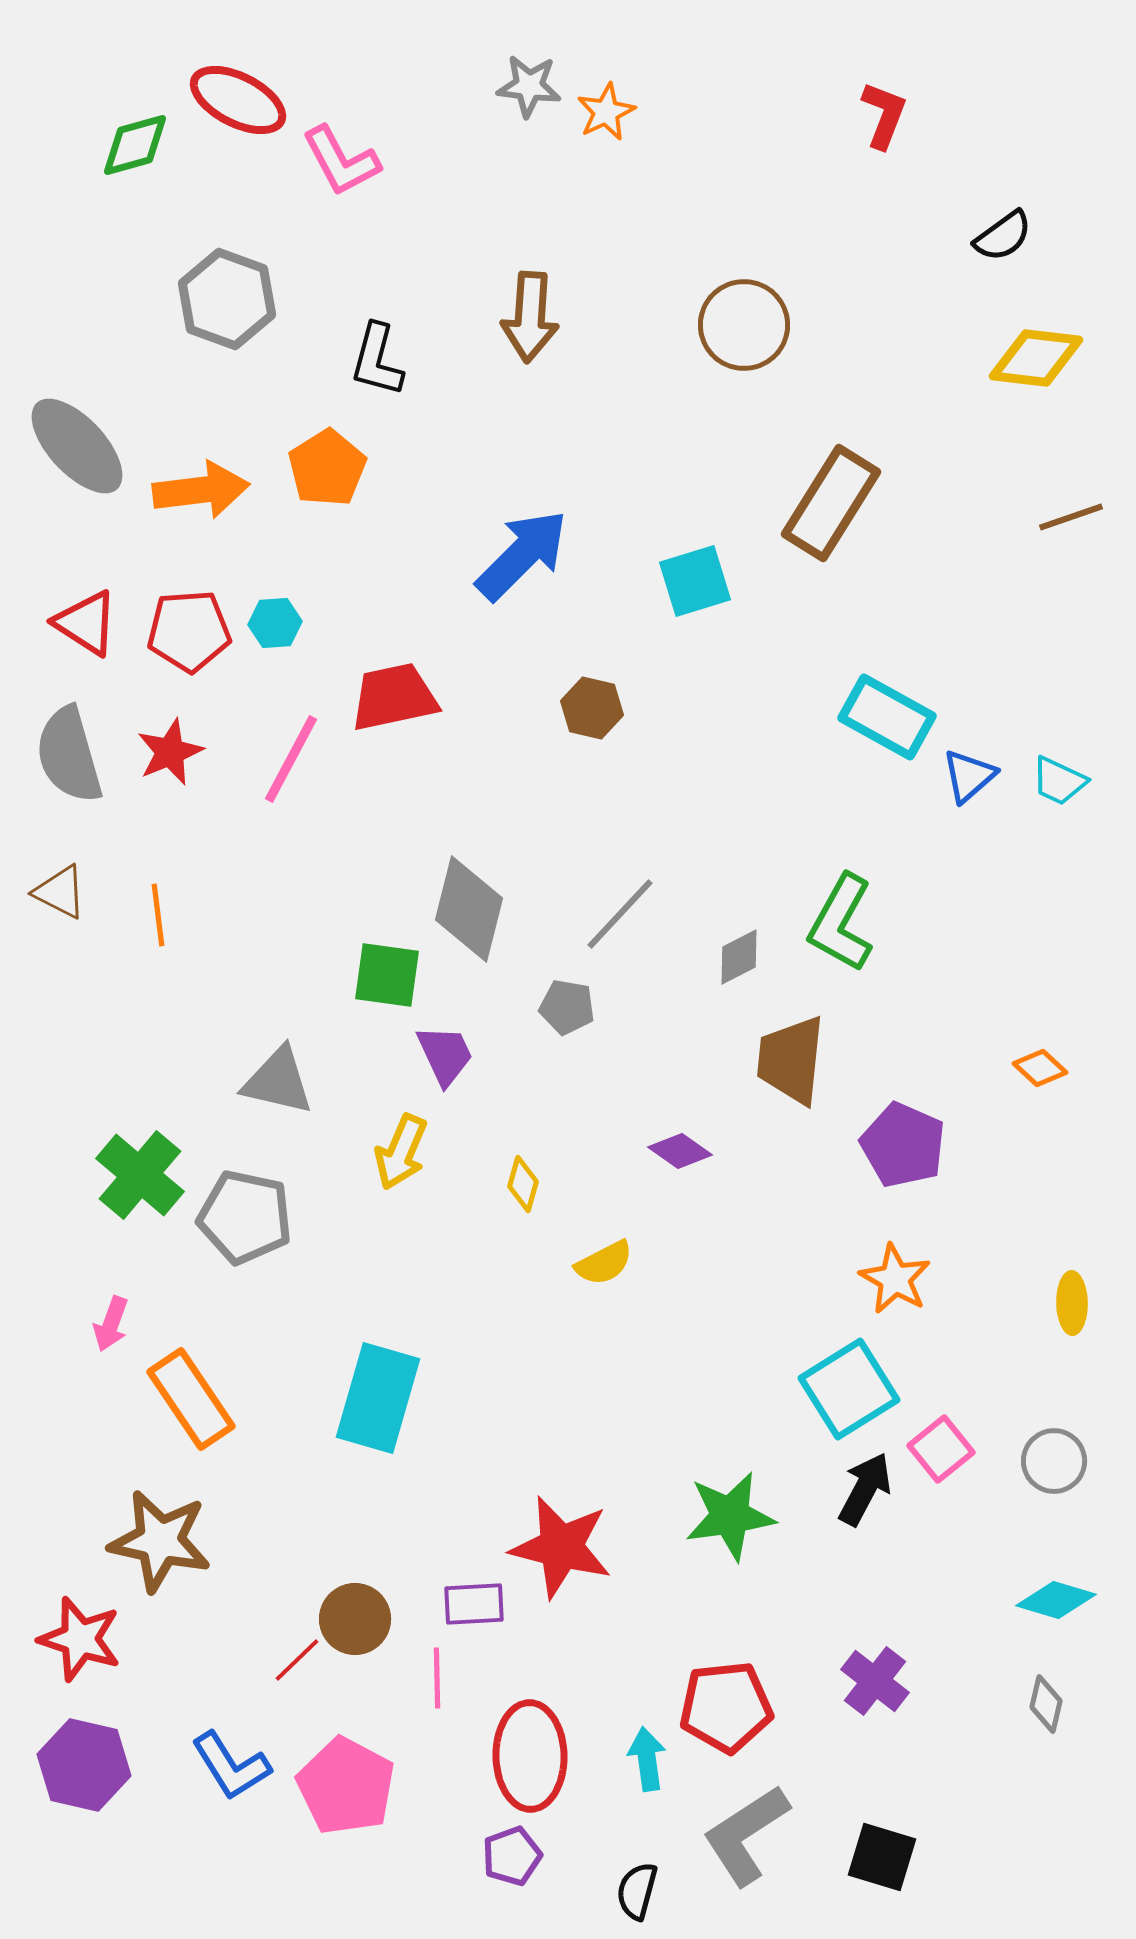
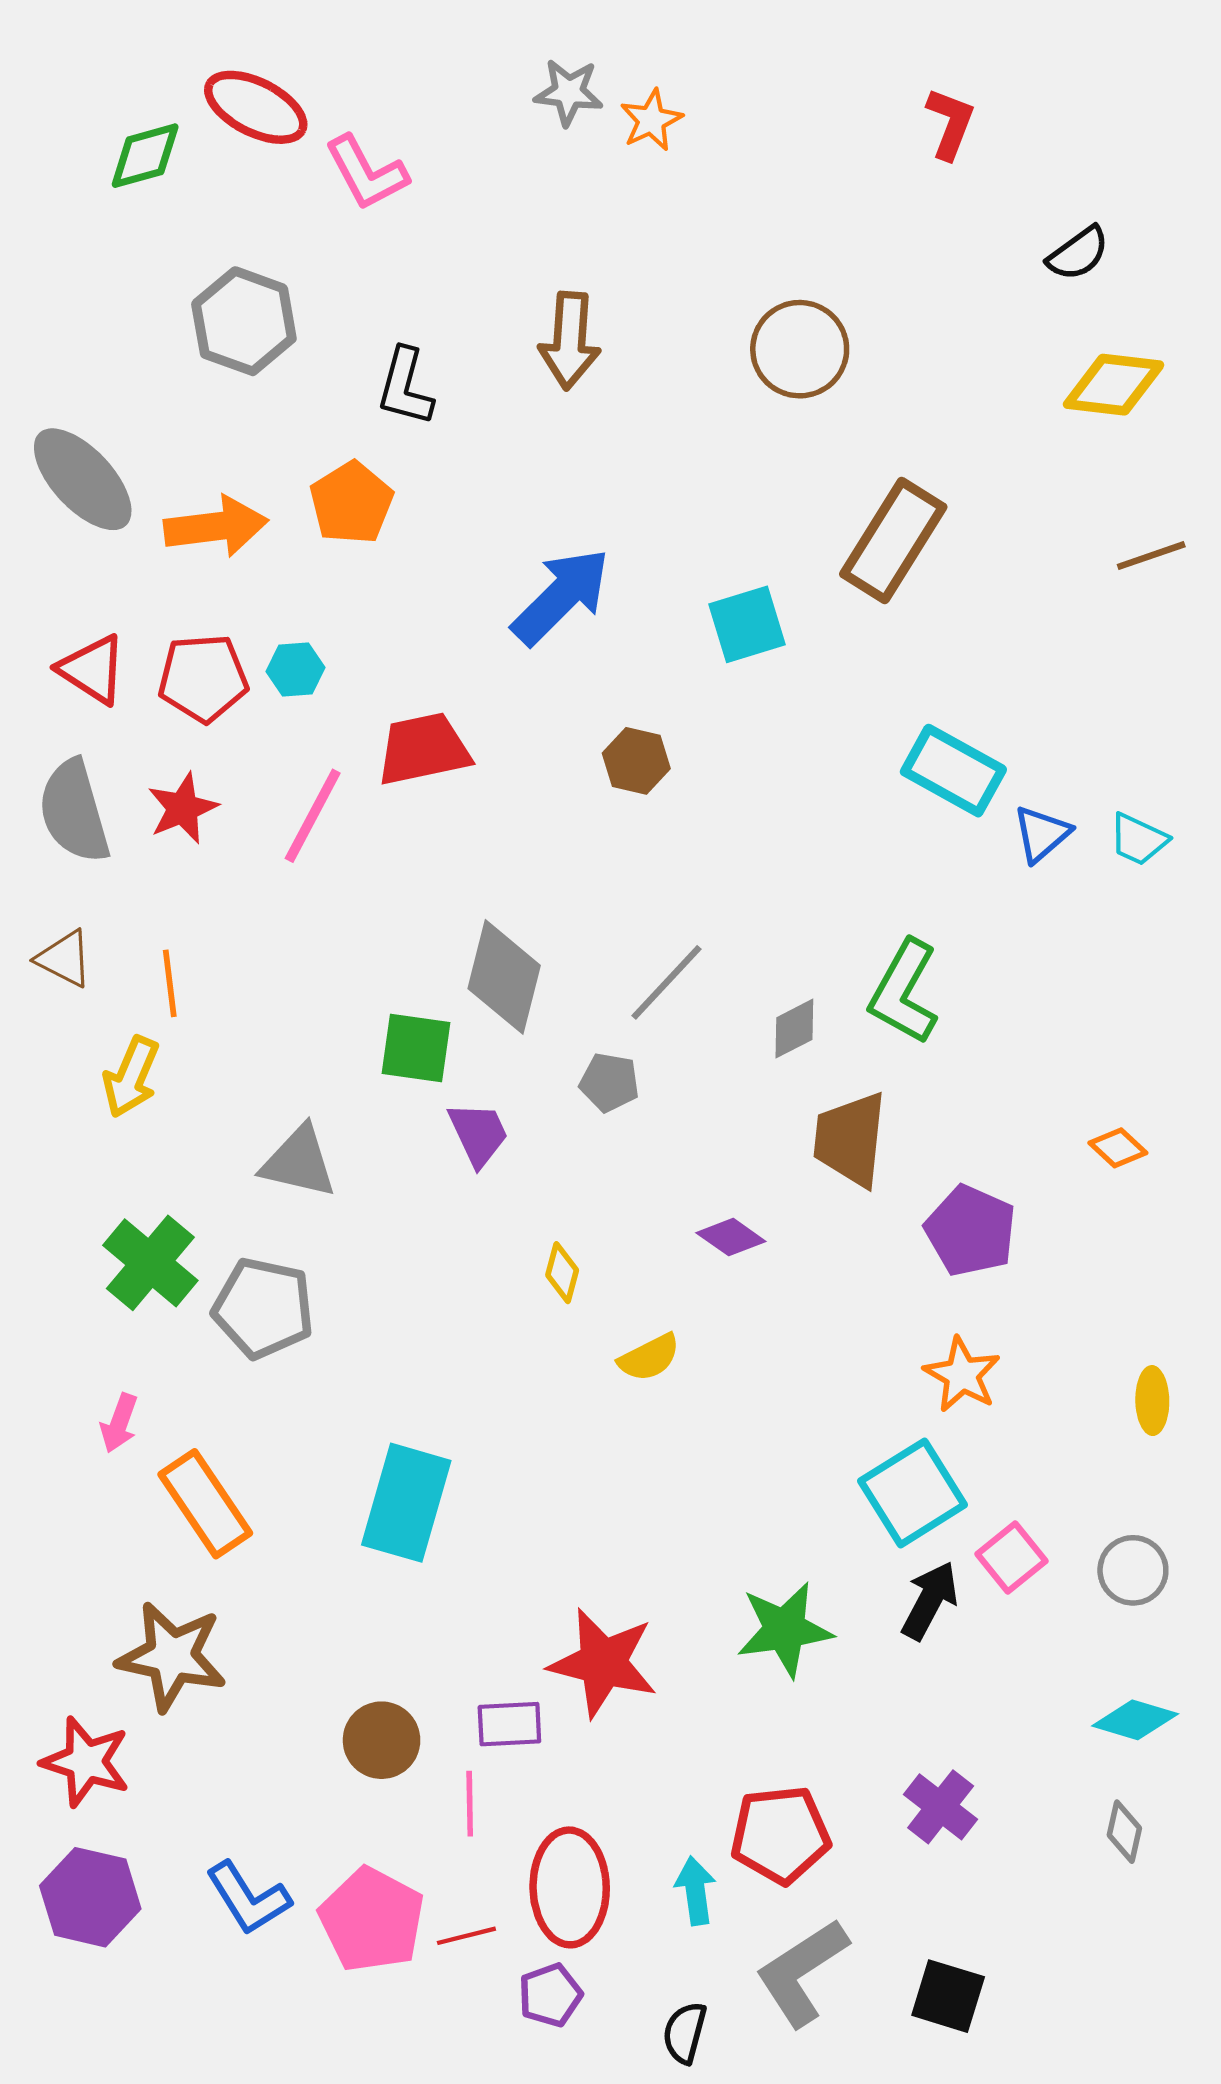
yellow arrow: (401, 1152) -> (131, 1077), moved
red line: (297, 1660) -> (466, 1936), moved, turned 30

